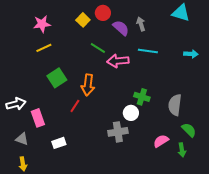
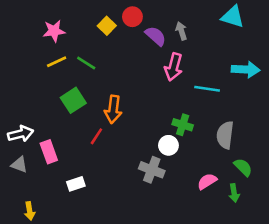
green line: (98, 48) -> (86, 63), moved
cyan line: (148, 51) -> (207, 89), moved
cyan arrow: (191, 54) -> (246, 69), size x1.5
pink arrow: (118, 61) -> (174, 67), moved, turned -70
gray cross: (118, 132) -> (152, 170), turned 30
gray triangle: (22, 139) -> (19, 165), moved

